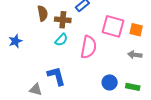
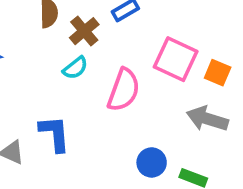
brown cross: (63, 20) -> (84, 31), turned 35
gray arrow: (135, 55) -> (207, 119), size x1.5

